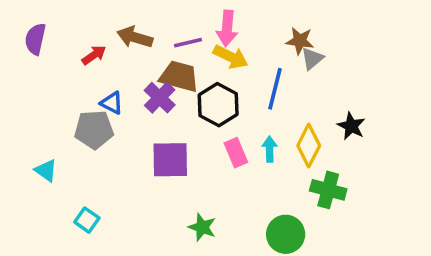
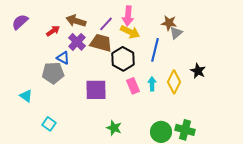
purple semicircle: (35, 39) -> (20, 22), turned 36
purple line: (188, 43) -> (106, 24), turned -35
purple cross: (160, 98) -> (77, 42), moved
green cross: (328, 190) -> (185, 130), moved

